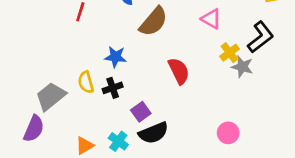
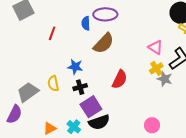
pink triangle: (211, 19) -> (155, 47), moved
red semicircle: (179, 71) -> (120, 79), turned 48
black cross: (113, 88) -> (80, 87), moved
purple square: (141, 112) -> (91, 107), size x1.5

